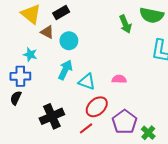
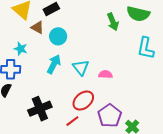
cyan triangle: (87, 82) -> (81, 67), moved, turned 30

